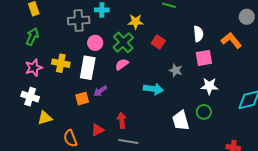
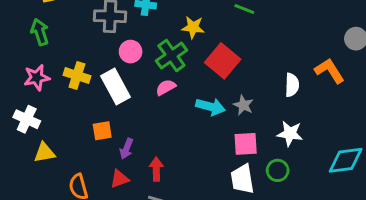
white semicircle: (198, 34) -> (292, 85), moved
green arrow: (32, 37) -> (40, 32), turned -48
red square: (158, 42) -> (223, 61), size x1.6
pink square: (204, 58) -> (246, 144), moved
white rectangle: (88, 68) -> (115, 87), turned -45
cyan arrow: (153, 89) -> (211, 107), moved
purple arrow: (100, 91) -> (126, 149), moved, turned -40

